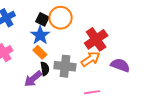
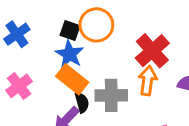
orange rectangle: (40, 52) -> (72, 79), size x1.5
orange arrow: (91, 59) -> (148, 81), turned -42

